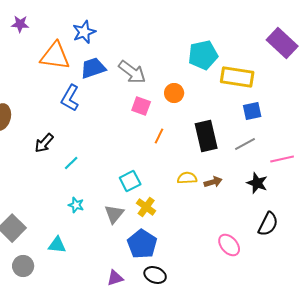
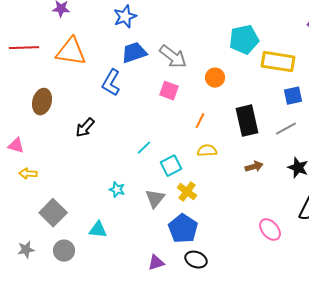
orange triangle: (55, 56) -> (71, 52), moved
pink square: (141, 106) -> (169, 91), moved
cyan line: (71, 163) -> (144, 148), moved
yellow semicircle: (187, 178) -> (207, 151), moved

